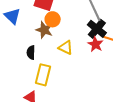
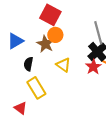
blue triangle: (12, 16) -> (15, 41), moved, turned 36
yellow rectangle: (43, 75) -> (36, 88), turned -55

